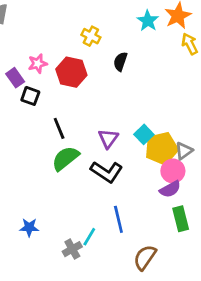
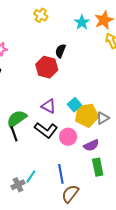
yellow cross: (91, 36) -> (41, 15), moved
red hexagon: (71, 72) -> (47, 67), moved
black line: (59, 128) -> (14, 134), moved
purple triangle: (108, 138) -> (48, 106), turned -42
pink circle: (173, 171) -> (68, 137), moved
blue line: (118, 219) -> (61, 174), moved

